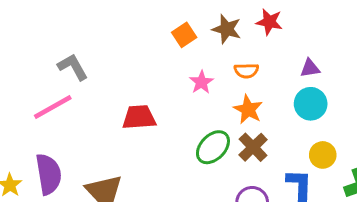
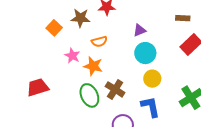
orange star: (248, 109) -> (93, 66), moved
green ellipse: (213, 147) -> (89, 95), turned -55
yellow circle: (323, 155) -> (152, 79), moved

